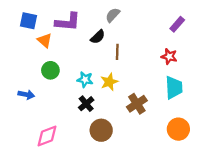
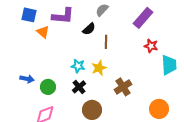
purple rectangle: (177, 24) -> (143, 18), moved, size x1.5
green circle: (50, 70) -> (48, 87), moved
cyan trapezoid: (174, 88) -> (169, 65), moved

